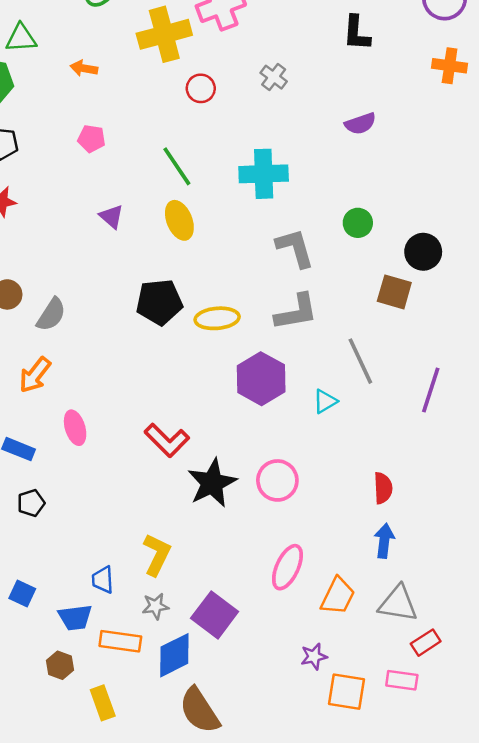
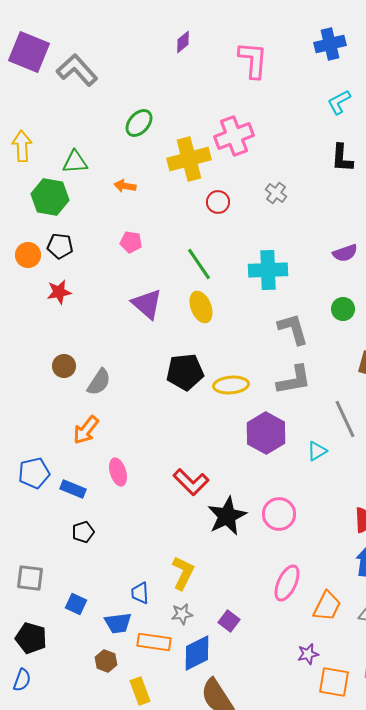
purple semicircle: (360, 124) -> (345, 253), moved
purple triangle: (112, 217) -> (147, 304), size x1.6
purple square: (215, 615) -> (229, 621), size x0.6

